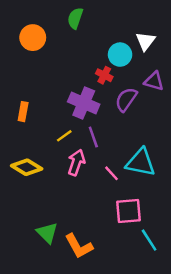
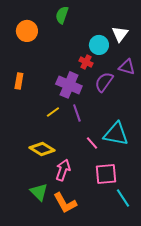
orange rectangle: (23, 112) -> (19, 81), moved
pink arrow: (76, 162) -> (63, 170), moved
yellow diamond: (27, 167) -> (42, 149), moved

